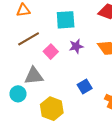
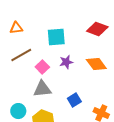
gray triangle: (34, 76) -> (42, 89), moved
cyan circle: (18, 94) -> (18, 111), moved

